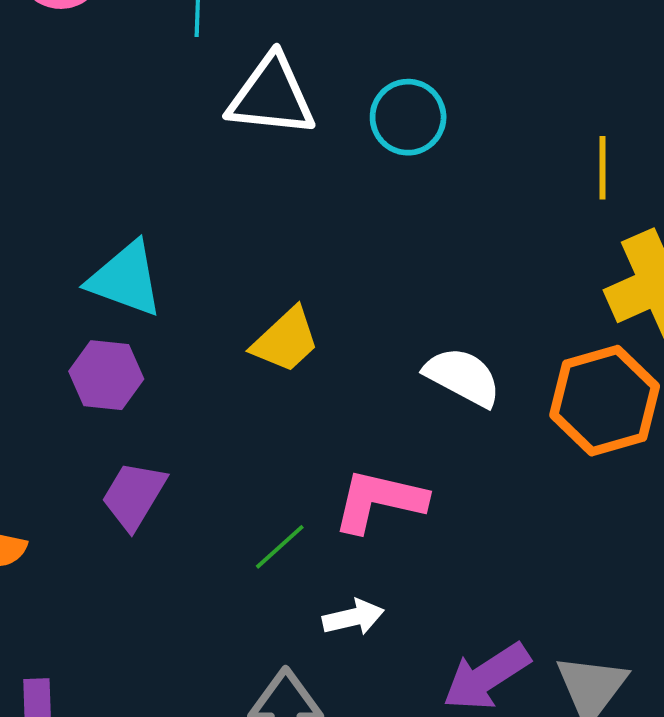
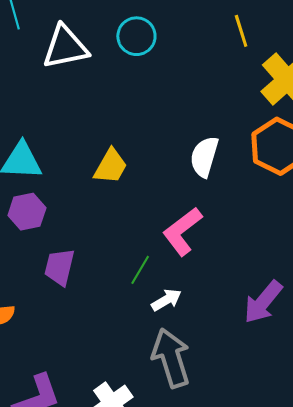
white semicircle: (463, 377) -> (204, 157), turned -84
pink L-shape: (379, 501) -> (182, 231), turned -33
white arrow: (353, 617) -> (166, 300), moved

